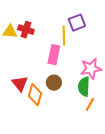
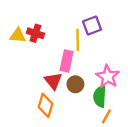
pink star: (91, 69) -> (108, 77), turned -30
brown circle: (54, 83) -> (75, 84), moved
red triangle: (20, 84) -> (53, 81), moved

